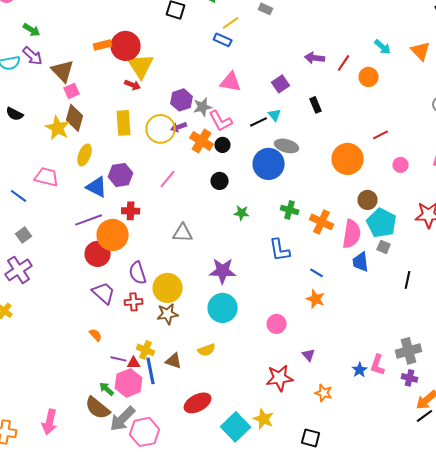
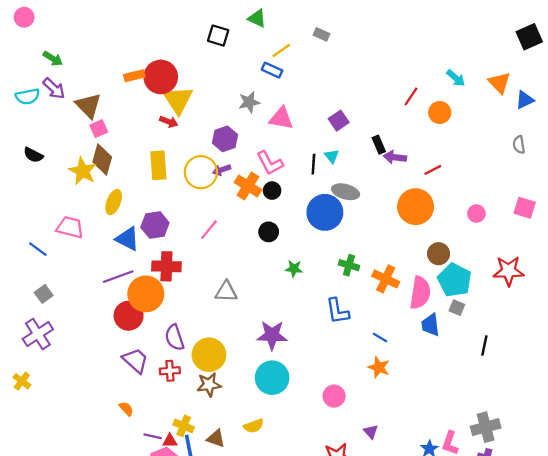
purple arrow: (315, 58) -> (395, 157), moved
gray star: (203, 107) -> (249, 102), moved
black line: (259, 122) -> (313, 164), turned -60
red line: (381, 135) -> (433, 170), moved
red cross: (131, 211) -> (166, 266), size x1.4

